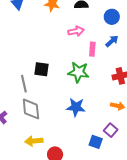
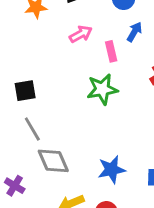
black square: (41, 69) -> (25, 91), moved
blue star: (76, 107) -> (112, 170), moved

